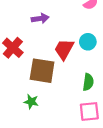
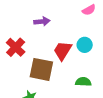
green semicircle: (88, 82) -> (83, 82), turned -98

